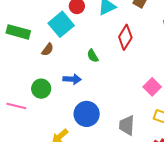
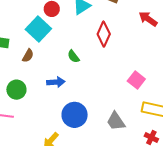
green circle: (41, 89) -> (16, 90), moved
gray trapezoid: (127, 125) -> (116, 121), turned -30

